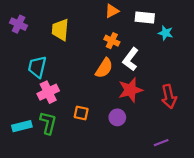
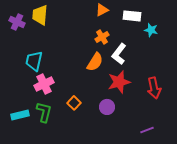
yellow trapezoid: (60, 30) -> (40, 15), moved
orange cross: (112, 41) -> (102, 37), turned 32
orange square: (81, 113) -> (74, 103), turned 32

